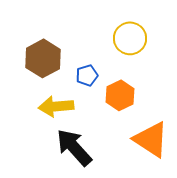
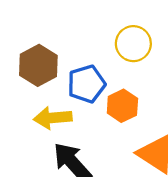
blue pentagon: (87, 75) -> (86, 84), size x1.6

